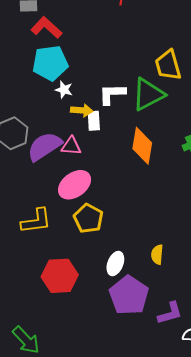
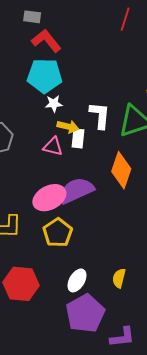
white star: (64, 90) -> (54, 104), turned -30
white L-shape: (112, 94) -> (100, 115), turned 88
purple semicircle: (44, 146) -> (76, 190), moved
pink triangle: (71, 146) -> (53, 147), moved

